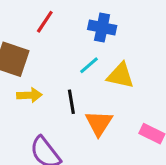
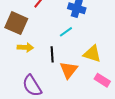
yellow triangle: (121, 76) -> (92, 54), moved

